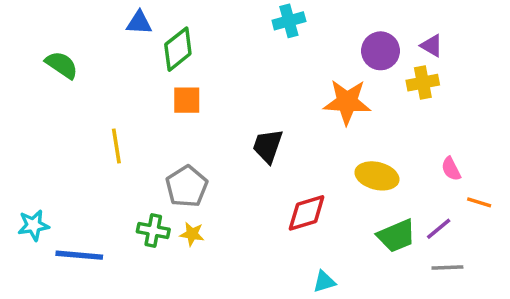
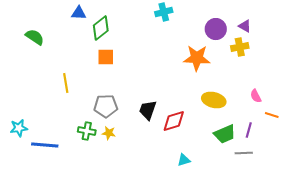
black trapezoid: (268, 146) -> (148, 110), moved
gray pentagon: (187, 186) -> (106, 106), turned 30
purple line: (439, 229) -> (249, 130), turned -35
gray line: (447, 268) -> (244, 153), moved

